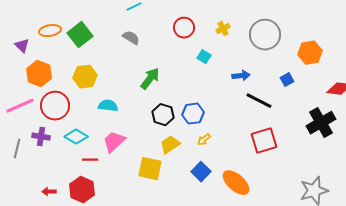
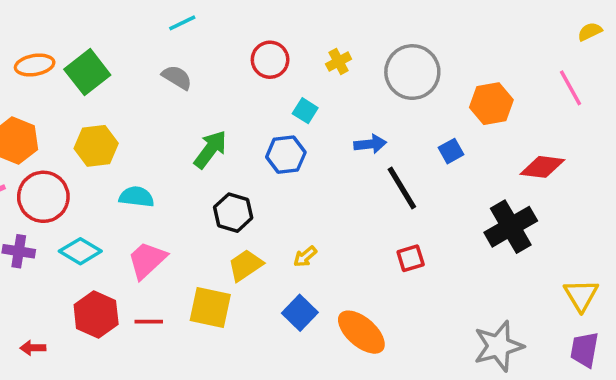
black line: (259, 101) -> (402, 188), turned 32
blue hexagon: (193, 114) -> (286, 155), moved
red square: (264, 141) -> (411, 258), size x0.6
red line: (90, 160) -> (149, 322), moved
red hexagon: (82, 190) -> (96, 315), moved

